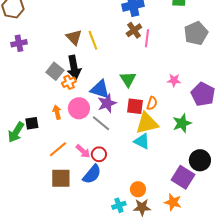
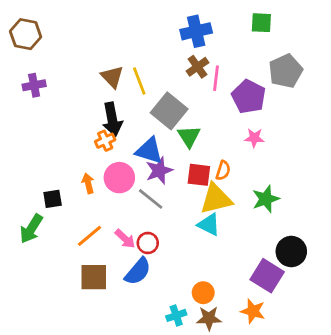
gray square: (55, 71) -> (169, 111), moved, size x1.4
purple pentagon: (203, 94) -> (249, 97), moved
green arrow: (16, 132) -> (31, 229), moved

